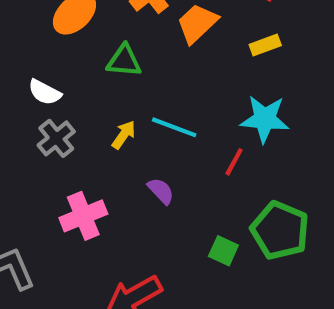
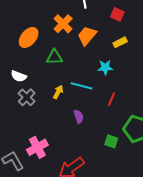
cyan star: (265, 119) -> (105, 68), moved, size x0.7
purple semicircle: (161, 191) -> (79, 117), turned 32
pink cross: (83, 216) -> (37, 147), moved

